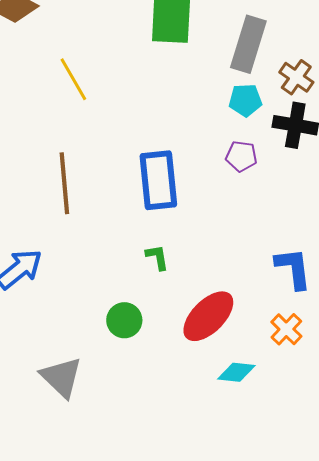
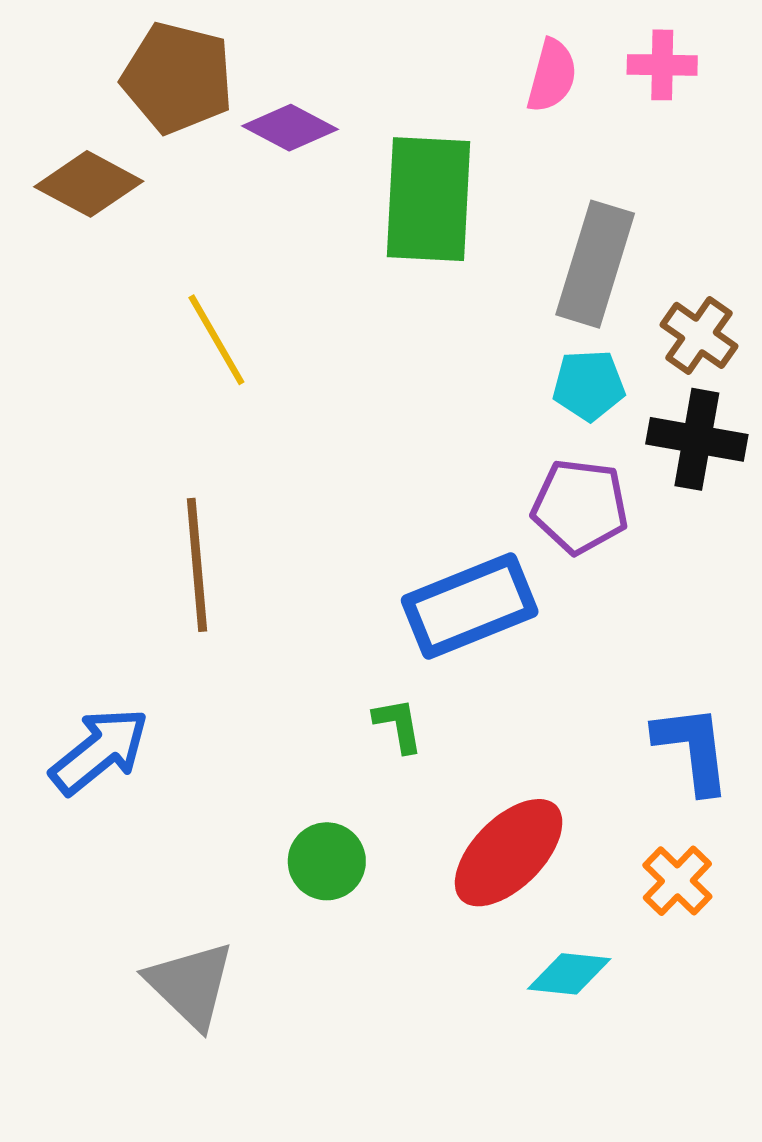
purple pentagon: (241, 156) -> (580, 506), size x1.4
blue rectangle: (158, 180) -> (470, 606), moved, turned 74

